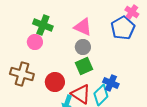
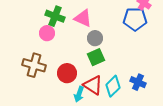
pink triangle: (83, 27) -> (83, 18), moved
blue pentagon: (123, 28) -> (135, 19), turned 30
blue cross: (111, 83) -> (138, 82), moved

